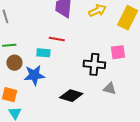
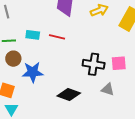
pink square: (118, 52) -> (119, 63), moved
cyan rectangle: (43, 53) -> (33, 35), moved

